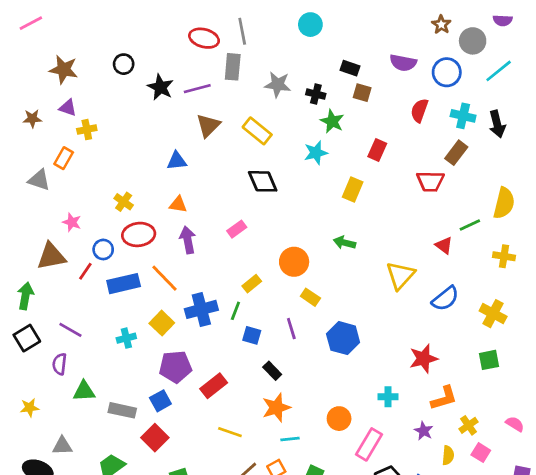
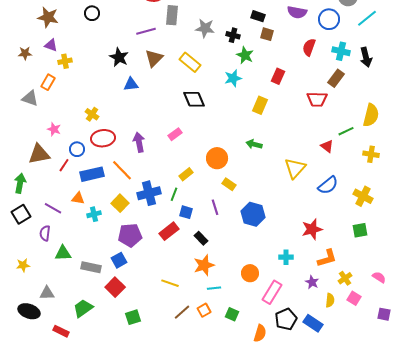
black star: (160, 87) -> (119, 57), moved
orange triangle: (178, 204) -> (78, 198), moved
red rectangle: (214, 386) -> (169, 231), moved

